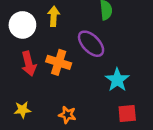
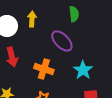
orange cross: (59, 62) -> (44, 69), moved

